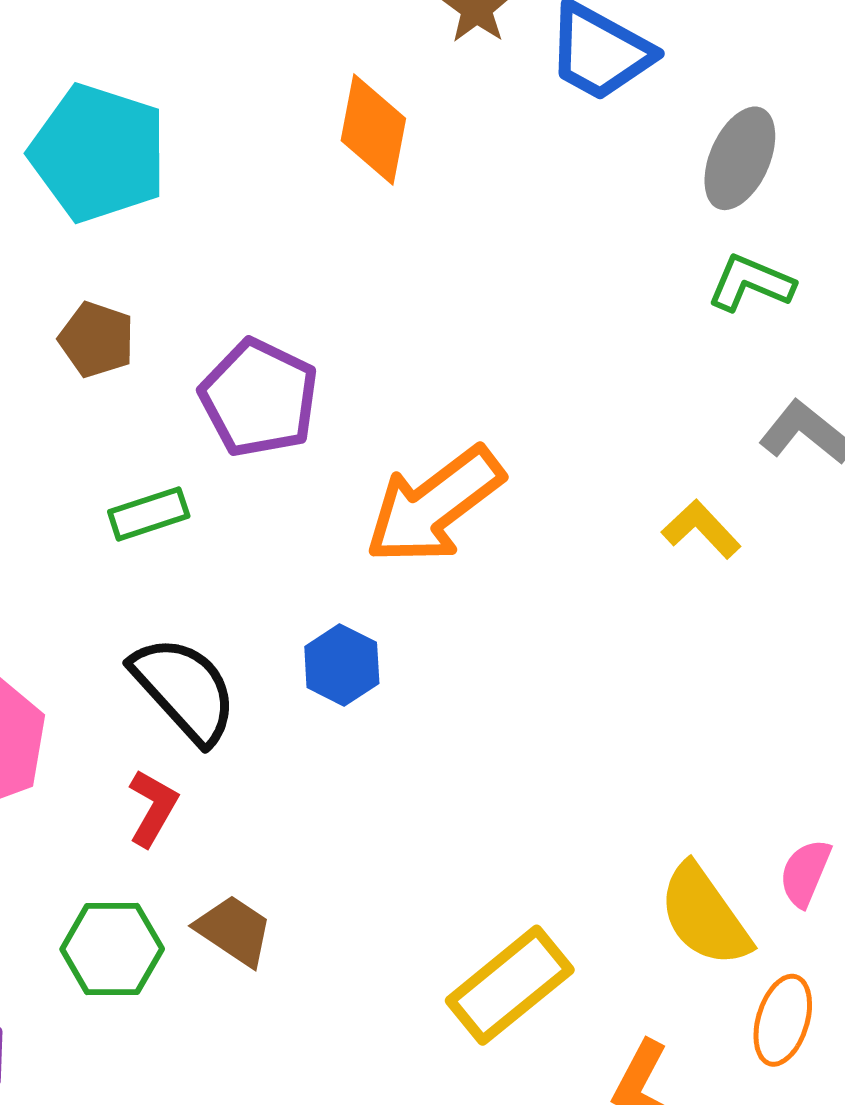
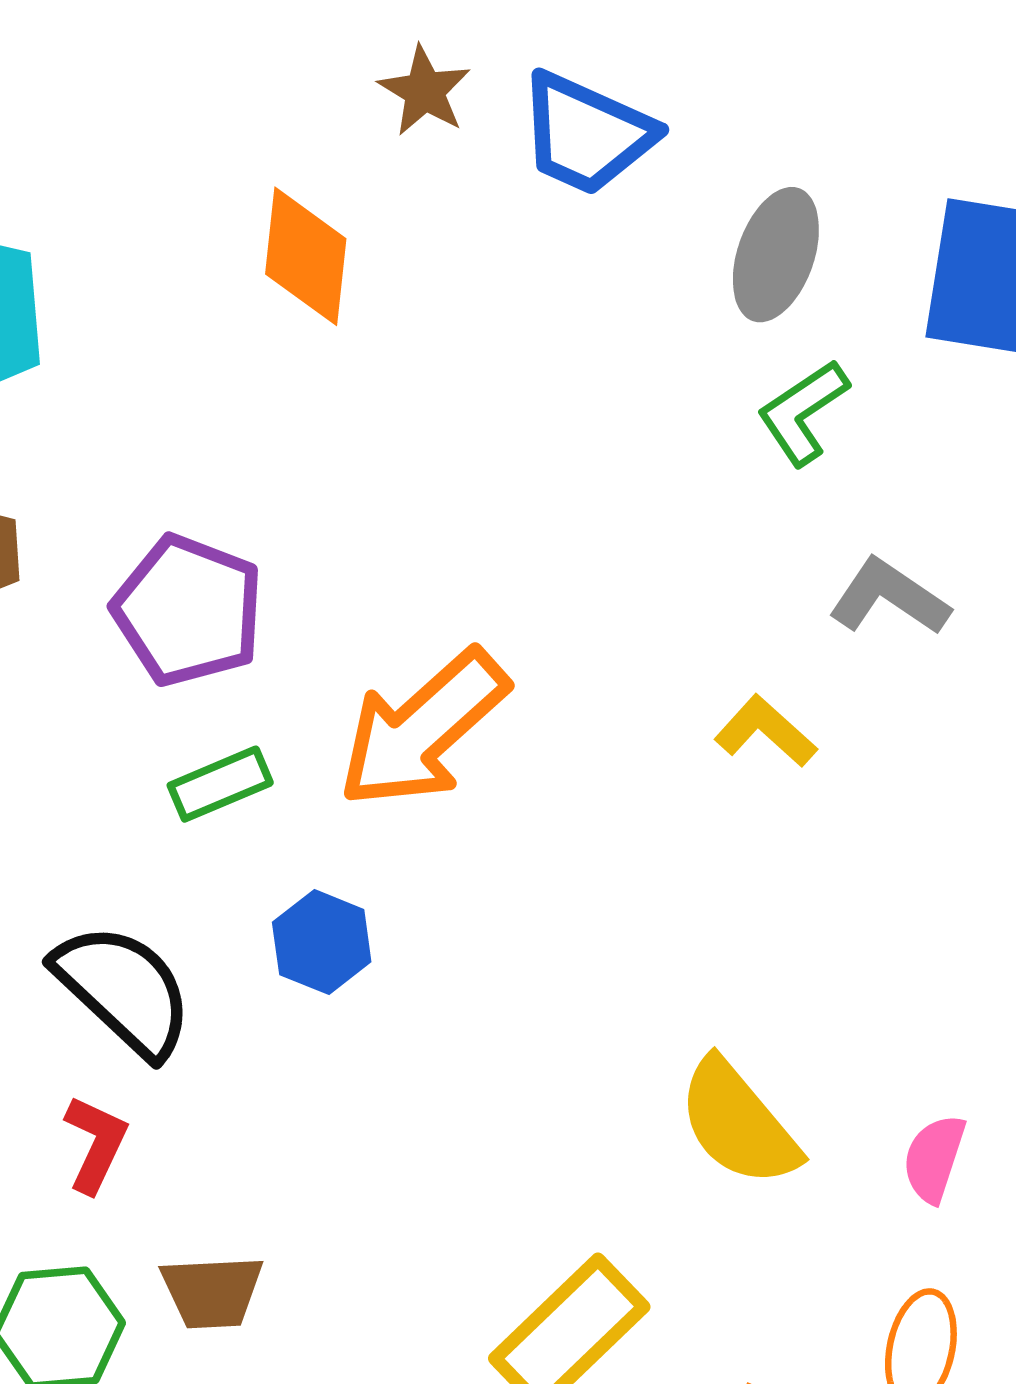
green L-shape: (751, 283) -> (803, 412), turned -52
green rectangle: (149, 514) -> (220, 784), moved
yellow semicircle: (704, 915) -> (738, 1123), moved
brown trapezoid: (234, 931) -> (212, 1292), turned 148

